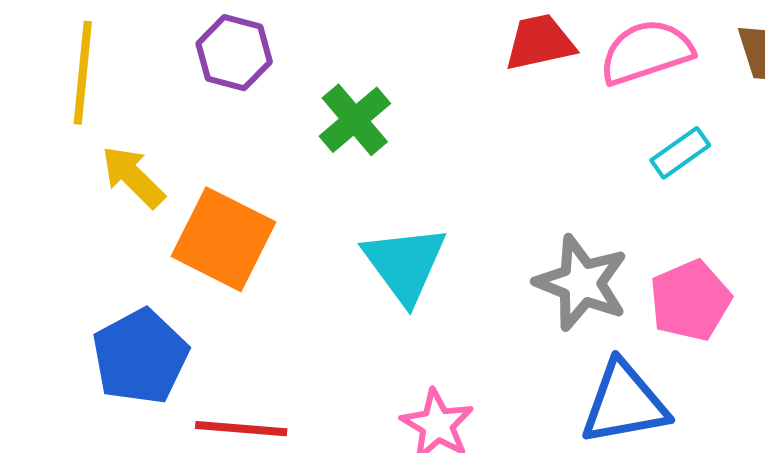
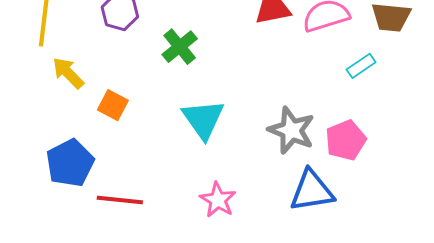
cyan rectangle: (680, 153) -> (361, 66), moved
orange square: (224, 239) -> (113, 105), size x0.6

